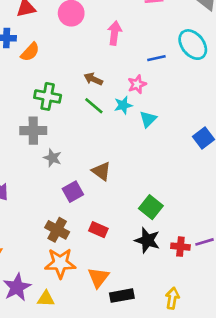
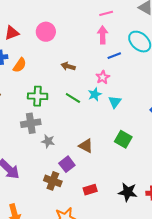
pink arrow: (115, 33) -> (103, 35), moved
brown arrow: (93, 79) -> (68, 66), moved
green square: (151, 207) -> (123, 139), moved
brown cross: (57, 230) -> (53, 181), moved
red rectangle: (98, 230) -> (90, 190), turned -32

